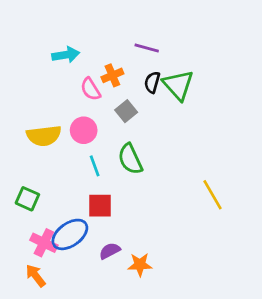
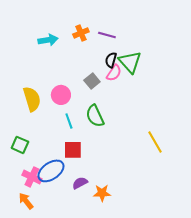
orange cross: (112, 75) -> (81, 33), moved
pink semicircle: (90, 89) -> (114, 73), moved, turned -114
yellow semicircle: (44, 136) -> (32, 99), turned -100

